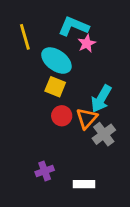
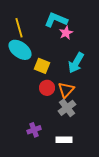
cyan ellipse: (56, 61) -> (20, 50), moved
cyan arrow: (101, 99) -> (76, 63), moved
gray cross: (104, 134) -> (67, 108), moved

